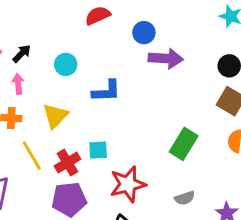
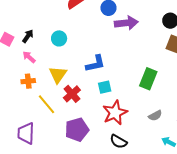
pink arrow: (18, 84) -> (29, 57), turned -32
blue L-shape: (106, 91) -> (95, 64), moved
cyan square: (98, 150) -> (105, 87), moved
red cross: (67, 163) -> (72, 94), moved

